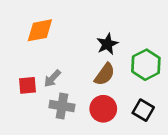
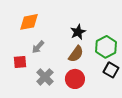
gray arrow: (52, 78) -> (38, 47), moved
gray cross: (62, 106) -> (45, 77), turned 36
black square: (143, 110) -> (111, 70), moved

